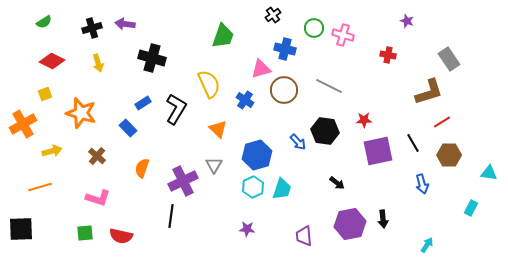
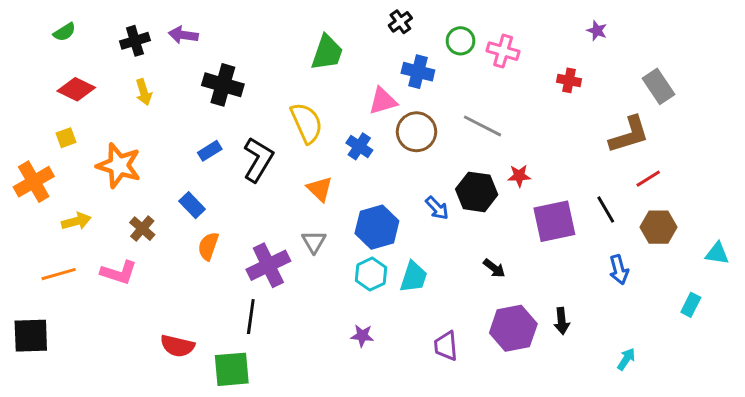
red star: (364, 120) -> (519, 176), moved
blue rectangle: (128, 128) -> (192, 205), moved
pink L-shape: (98, 198) -> (119, 273), moved
green square: (85, 233) -> (232, 369), moved, size x1.5

